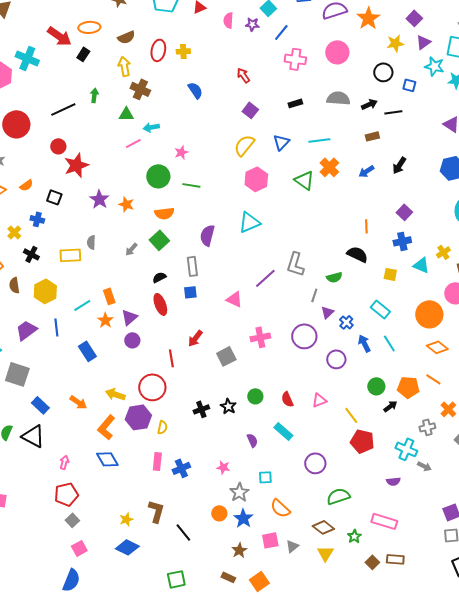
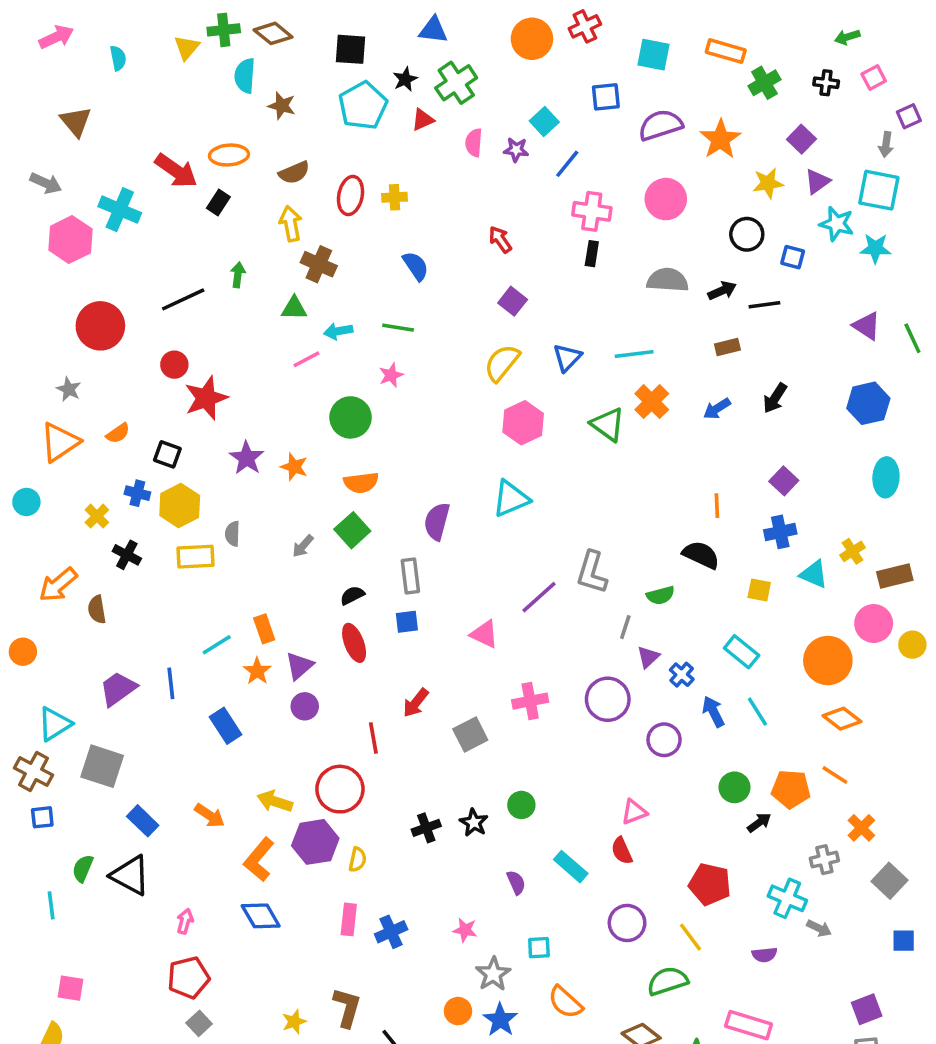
black rectangle: (295, 103) -> (592, 254), moved, turned -64
green line: (191, 185) -> (398, 328), moved
yellow hexagon: (45, 291) -> (180, 506), moved
red semicircle: (287, 399) -> (622, 851), moved
yellow line: (351, 415) -> (690, 937), moved

